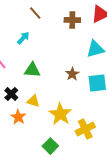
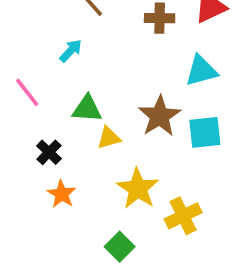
brown star: (72, 74) -> (160, 116), size x1.6
yellow triangle: (33, 101) -> (109, 138), moved, turned -32

